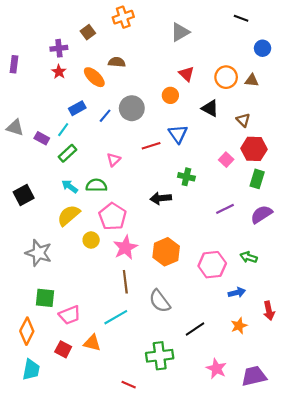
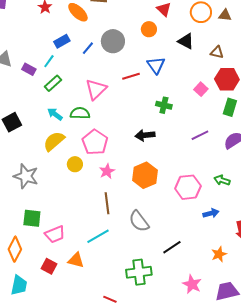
brown triangle: (243, 120) -> (217, 52), turned -32
pink triangle: (114, 160) -> (96, 89), size x1.6
black arrow: (161, 198) -> (145, 135), moved
pink star: (125, 248) -> (107, 171), size x0.7
orange star: (239, 326) -> (219, 254), moved

